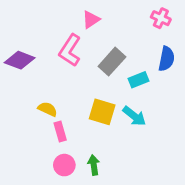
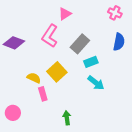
cyan rectangle: (138, 80) -> (91, 62), moved
yellow square: (102, 112) -> (57, 72), moved, turned 30
pink circle: (64, 165) -> (13, 113), moved

